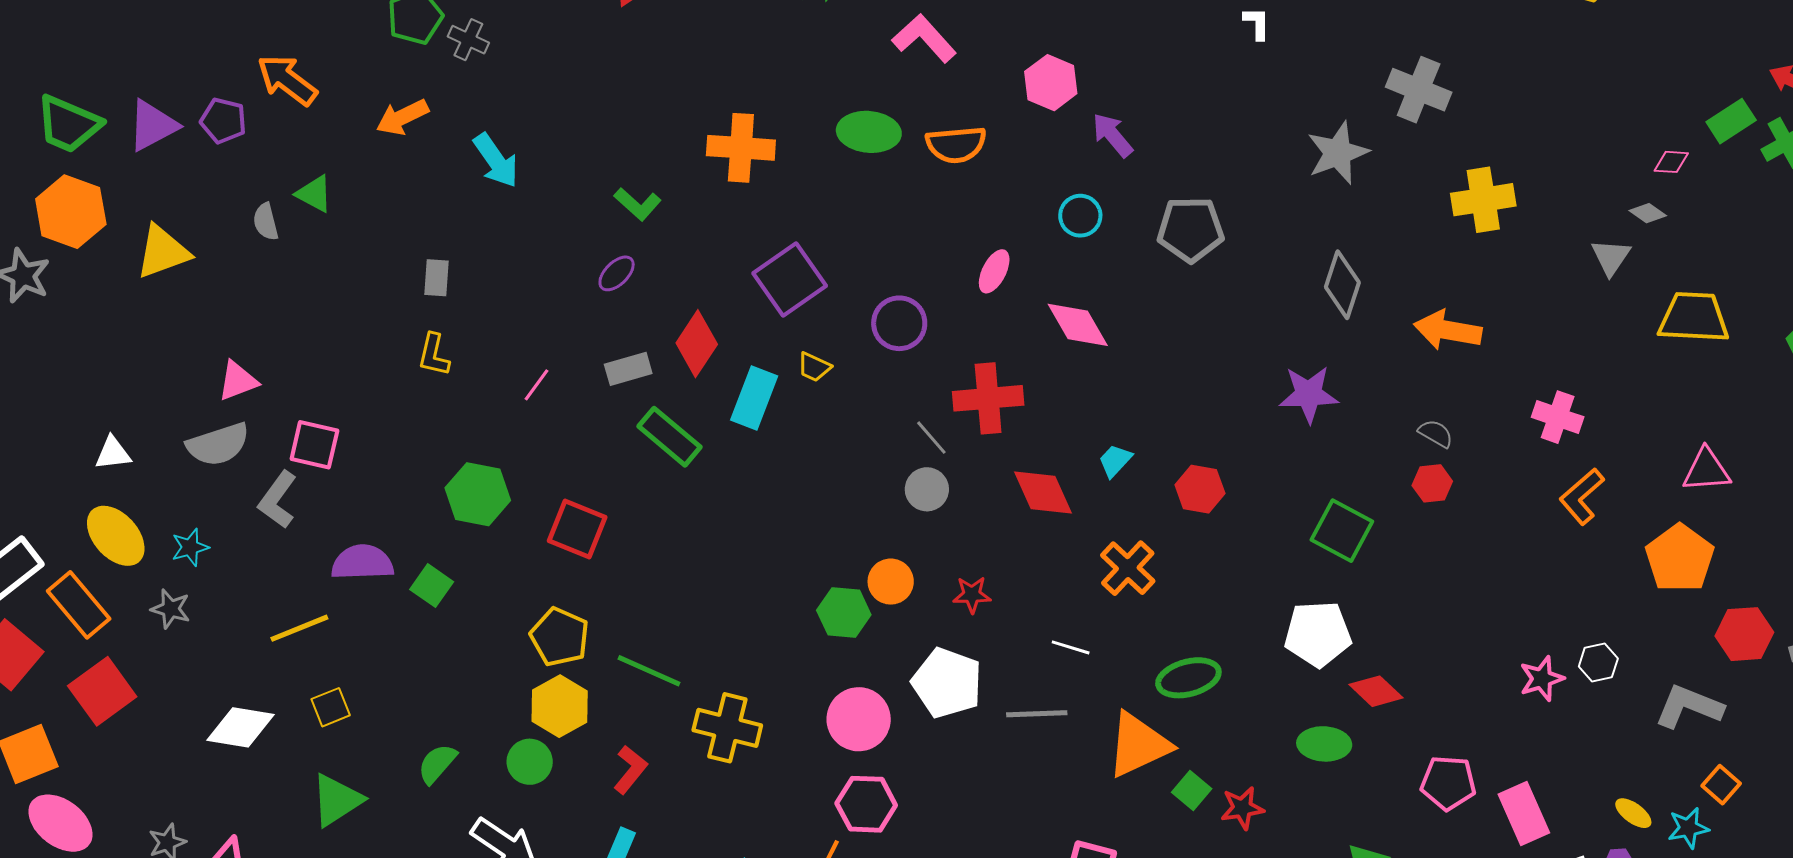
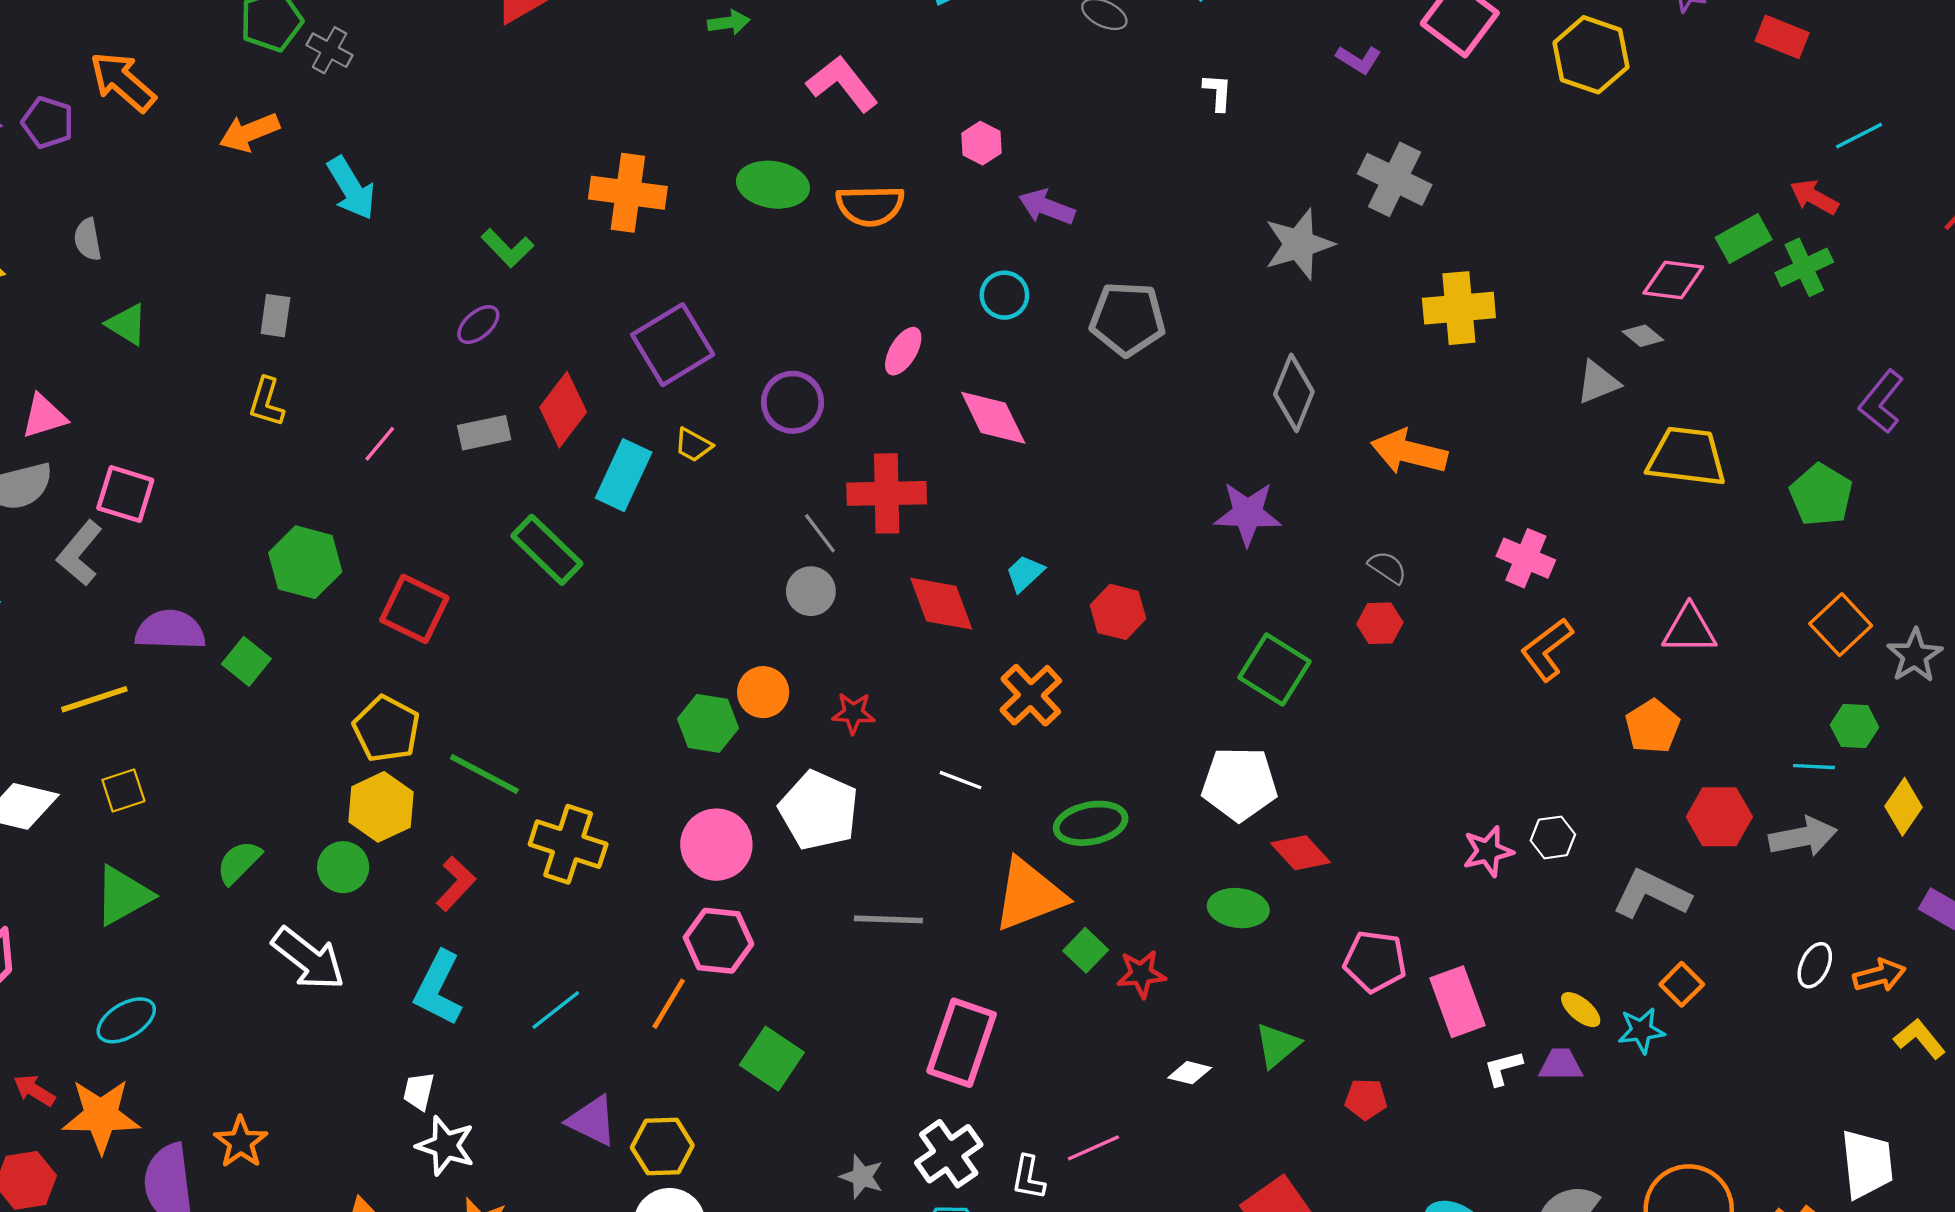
pink hexagon: (1051, 83) -> (981, 143), size x0.7
purple arrow: (1112, 135) -> (1047, 207), turned -33
pink diamond: (1671, 162) -> (1673, 280), size x1.5
green triangle: (314, 194) -> (127, 324), moved
gray triangle: (1611, 257) -> (1598, 382), turned 30
green rectangle: (669, 437) -> (547, 550), moved
orange pentagon: (1680, 558) -> (1652, 726), size x0.7
gray line: (1037, 714) -> (888, 919), moved

